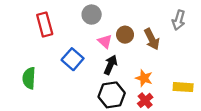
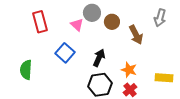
gray circle: (92, 15) -> (92, 13), moved
brown circle: (125, 35) -> (112, 22), moved
pink triangle: (105, 41) -> (77, 25), moved

